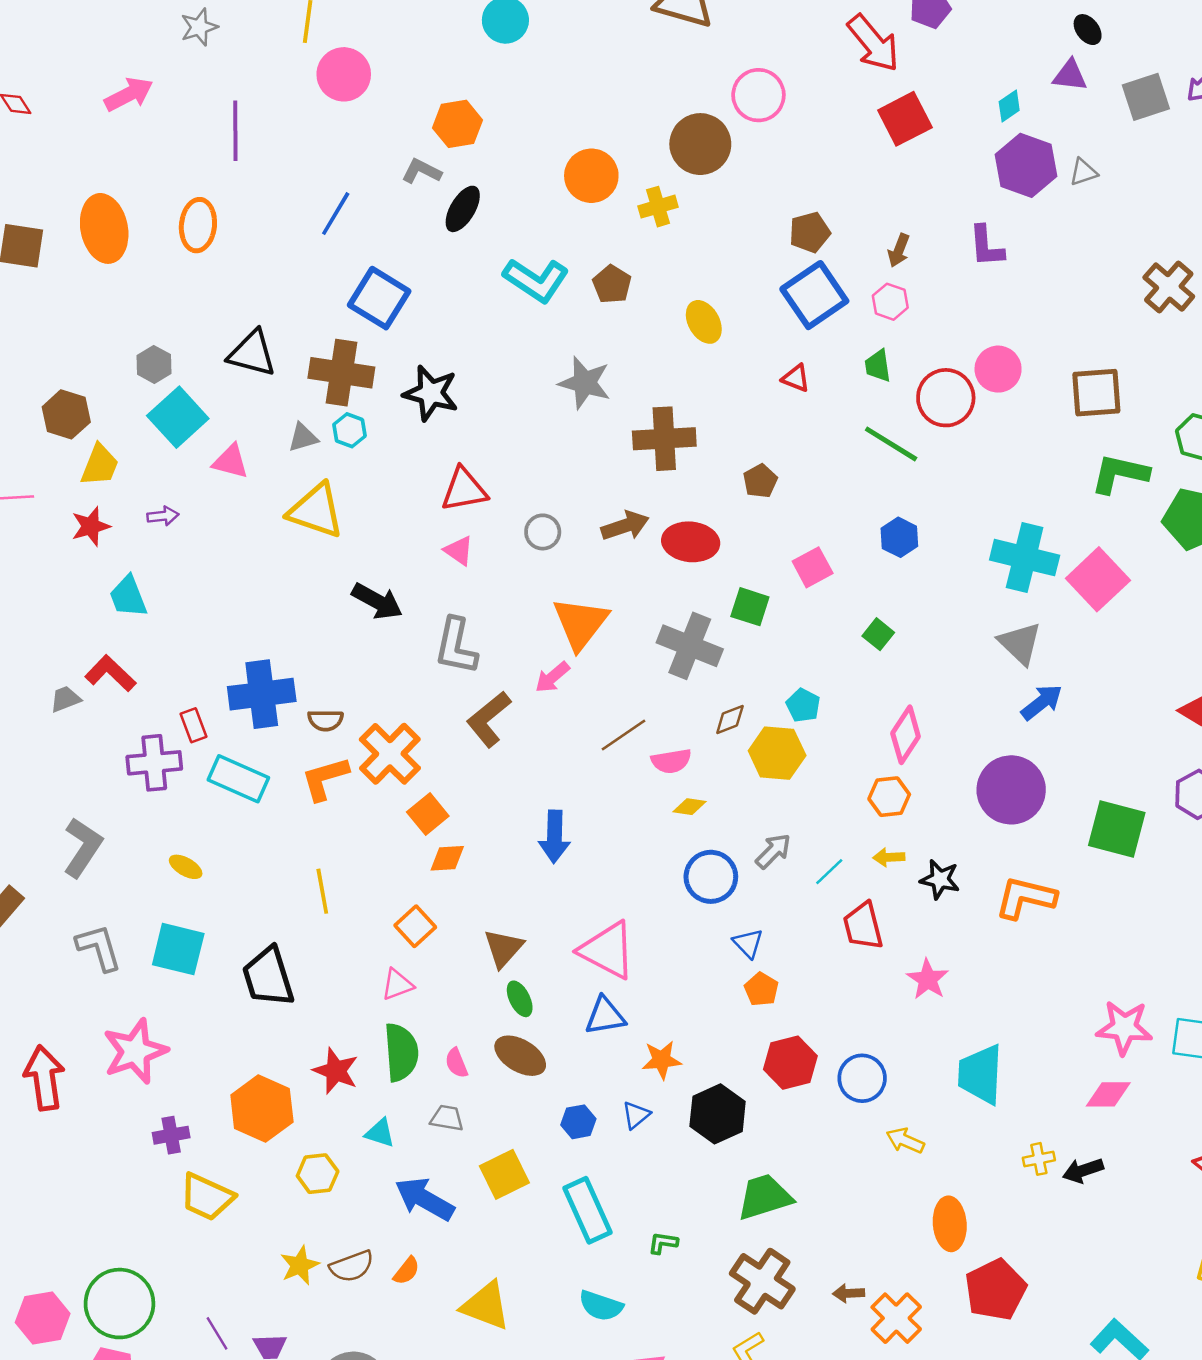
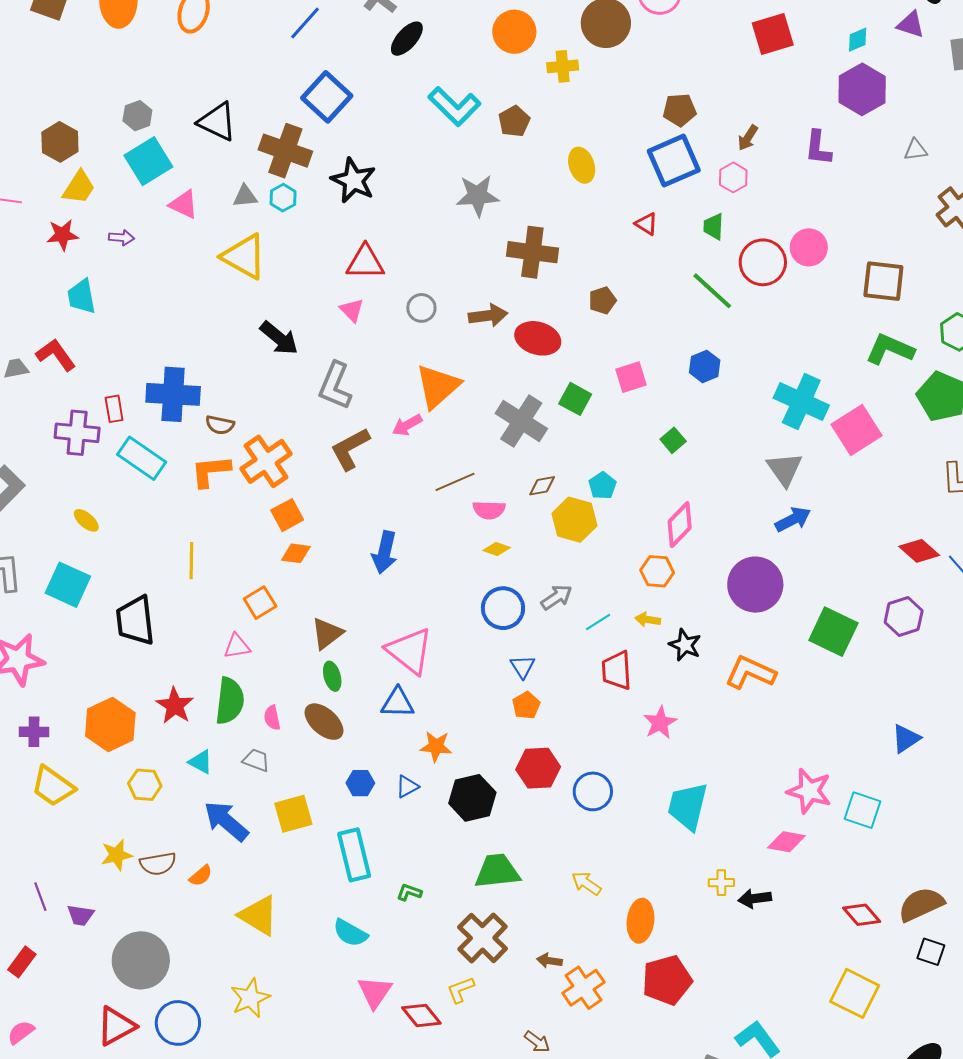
gray triangle: (1083, 172) -> (916, 150), moved
gray star: (585, 383) -> (478, 196), turned -30
yellow arrow: (905, 1141) -> (586, 883), moved

